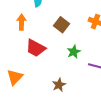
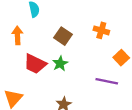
green star: (74, 52) -> (60, 64), moved

